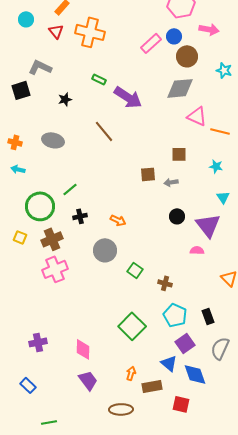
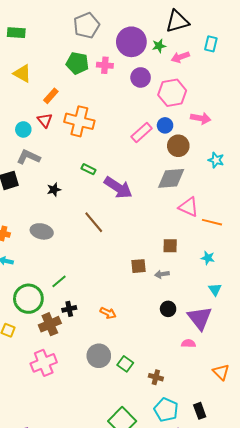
cyan circle: (26, 19) -> (23, 129), moved
brown cross: (52, 239) -> (50, 324), moved
gray circle: (105, 250) -> (99, 356), moved

